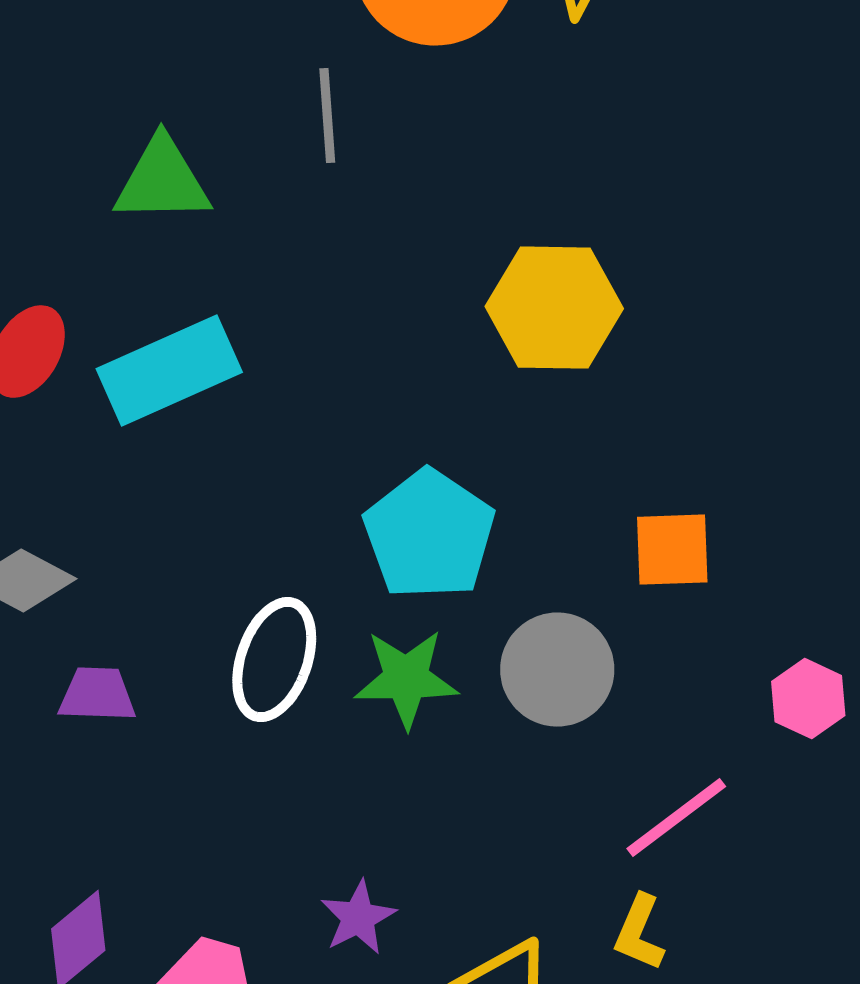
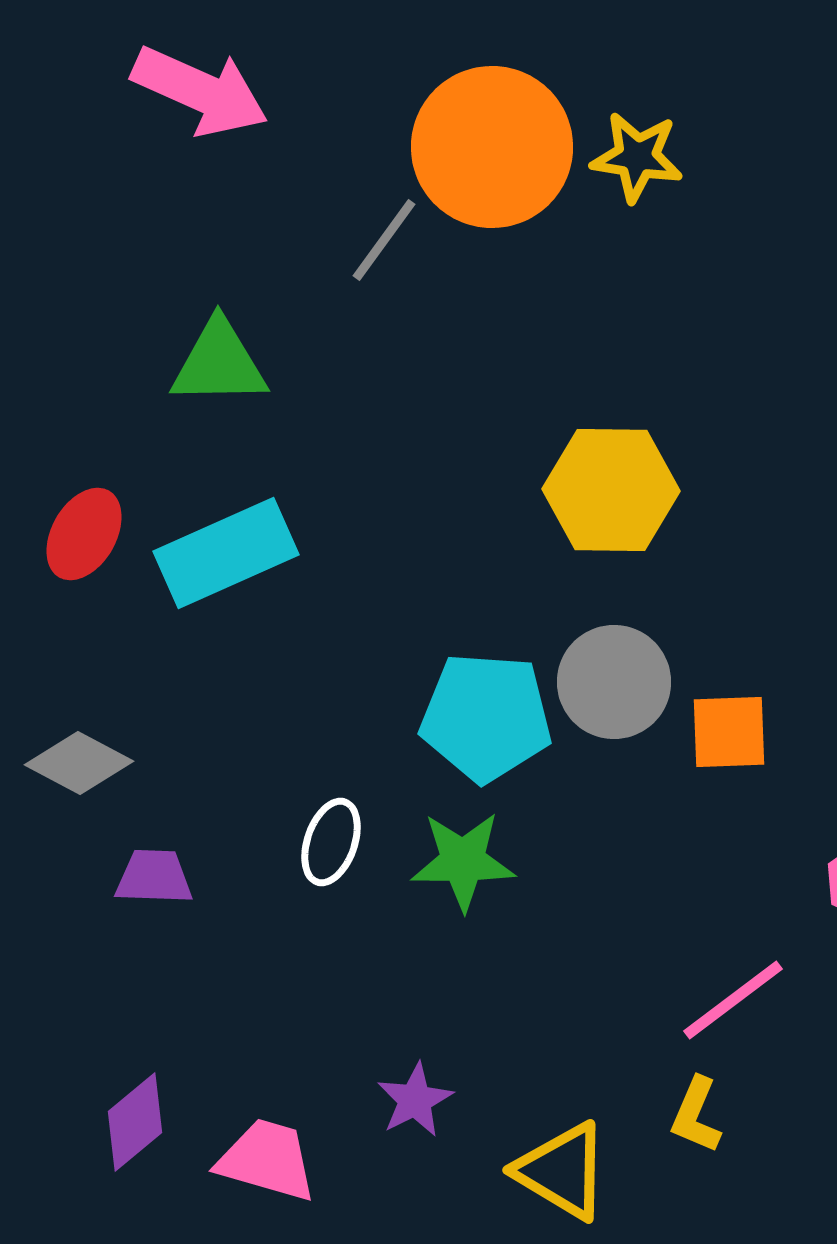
gray line: (327, 116) -> (384, 240), moved, turned 40
cyan pentagon: (429, 535) -> (486, 717), turned -30
white ellipse: (274, 660) -> (331, 842), size x0.7
gray circle: (557, 670) -> (614, 682), moved

